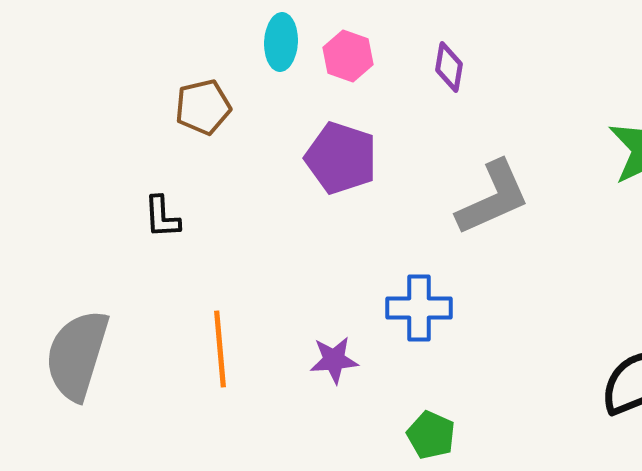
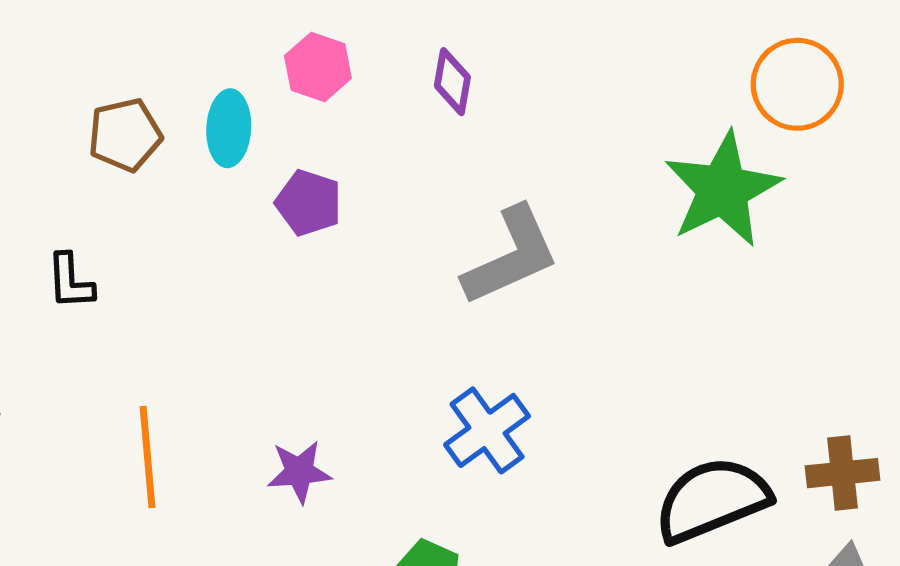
cyan ellipse: (281, 42) -> (229, 128), moved
purple pentagon: (341, 158) -> (309, 203), size x0.7
blue cross: (419, 308) -> (487, 430), moved, turned -36

